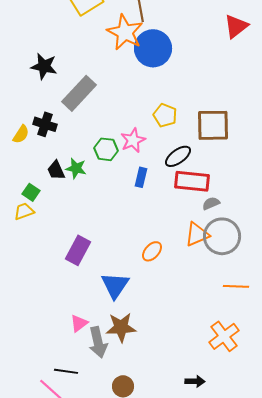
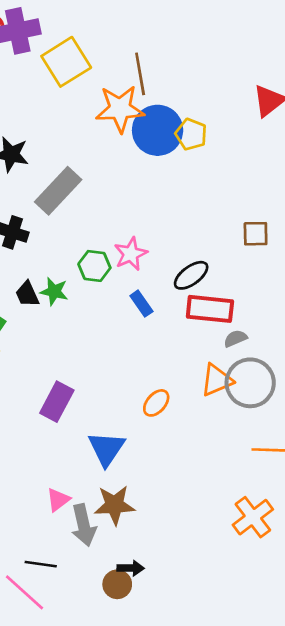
orange star: (125, 32) -> (120, 109), turned -30
yellow pentagon: (165, 115) -> (191, 134), moved
brown square: (213, 125) -> (256, 234), moved, size x0.6
blue rectangle: (141, 177) -> (141, 304), turned -48
black arrow: (195, 381) -> (131, 568), moved

